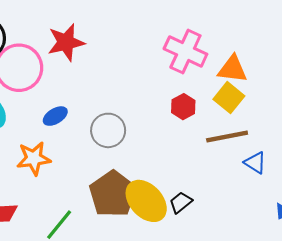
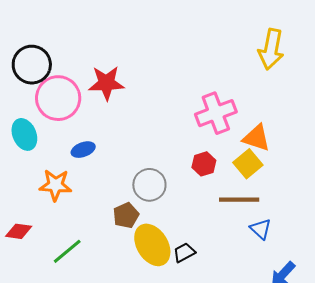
pink cross: (185, 52) -> (216, 113), turned 33
gray circle: (108, 130) -> (149, 185), moved
brown pentagon: (113, 194) -> (126, 215), moved, size x0.6

